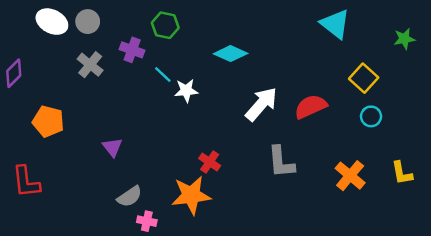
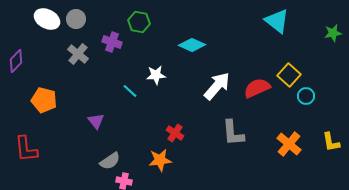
cyan line: (163, 75) -> (130, 91), moved
yellow square: (364, 78) -> (289, 75), moved
orange star: (191, 195) -> (160, 160), size x0.7

